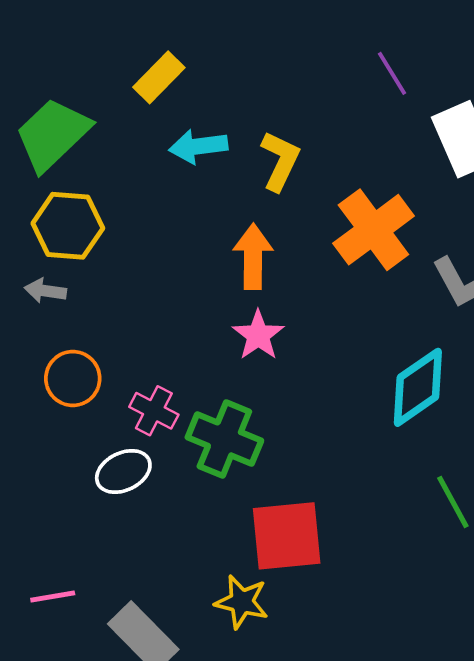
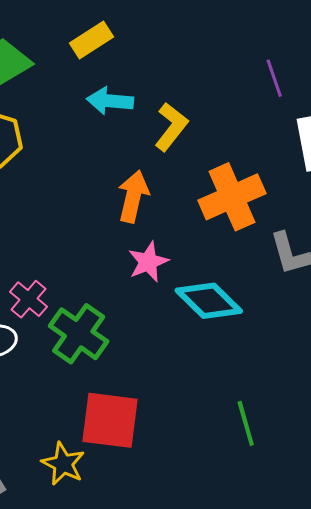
pink star: (258, 335) -> (148, 262), moved
cyan diamond: (418, 387) -> (209, 301), moved, turned 66

